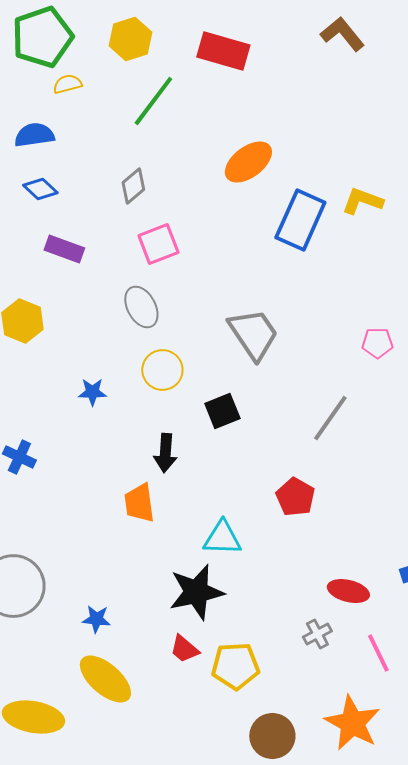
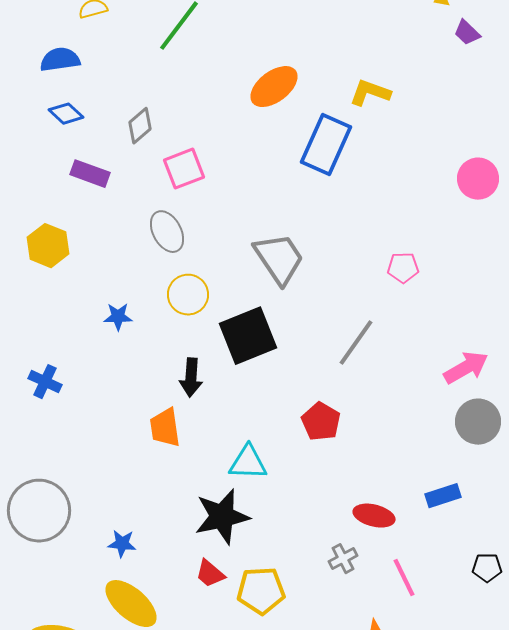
gray diamond: (133, 186) -> (140, 126), moved
yellow L-shape: (362, 201) -> (370, 93), moved
black square: (222, 411) -> (248, 336), size x1.6

